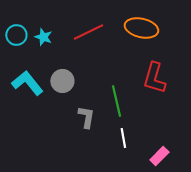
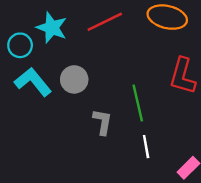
cyan circle: (16, 35) -> (20, 45), moved
cyan star: (43, 37) -> (52, 28), size x1.5

